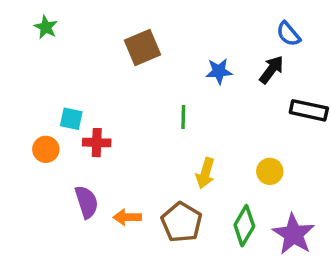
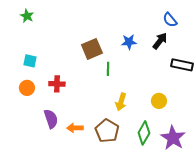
brown square: (143, 48) -> (92, 49), moved
cyan square: (71, 119) -> (30, 61), moved

